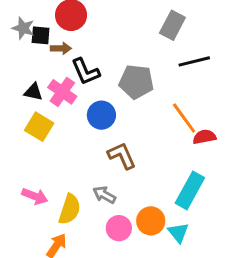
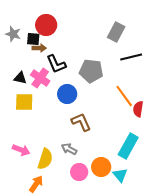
black square: (41, 35) -> (33, 39), moved
yellow square: (39, 127) -> (24, 102), turned -30
red semicircle: (204, 137) -> (138, 109), turned -70

